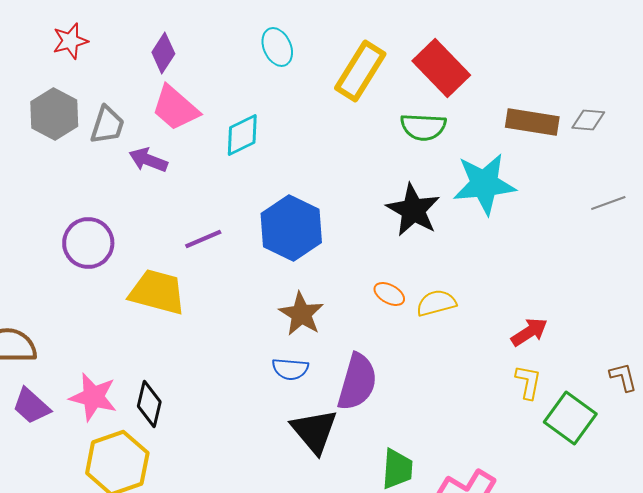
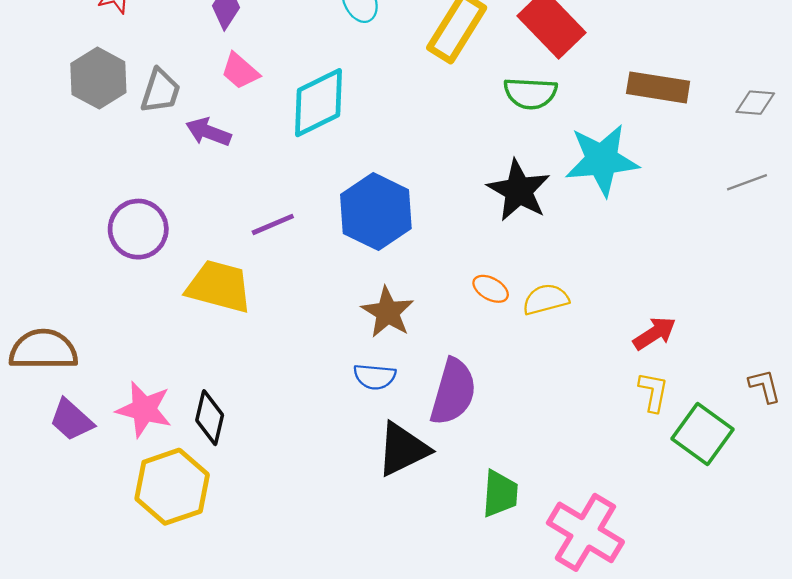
pink trapezoid: (175, 108) -> (240, 71), size x0.7
gray diamond: (588, 120) -> (755, 103), moved
cyan diamond: (242, 135) -> (318, 103), size x1.4
black triangle: (314, 431) -> (403, 449), turned 44

